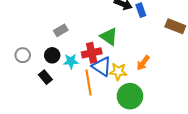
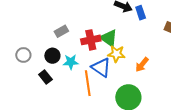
red cross: (92, 53) -> (91, 40), moved
yellow star: (118, 71) -> (116, 54), moved

